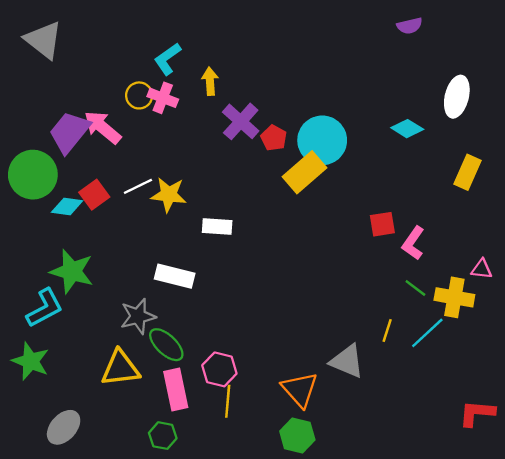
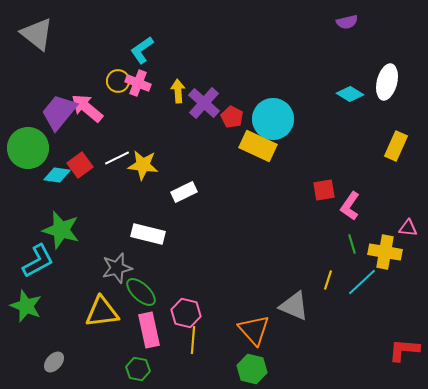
yellow arrow: (210, 81) -> (178, 91), moved
cyan diamond: (407, 129) -> (350, 94), moved
yellow rectangle: (304, 172) -> (258, 146), turned 66
white rectangle: (217, 227) -> (184, 192), turned -30
green line: (415, 288) -> (352, 244), turned 36
gray ellipse: (64, 427) -> (54, 362), size x0.7

